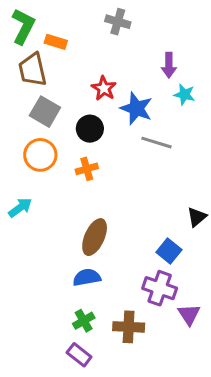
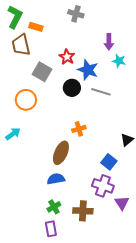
gray square: (45, 112) -> (42, 72), moved
black circle: (90, 129) -> (72, 88), moved
orange cross: (87, 169) -> (79, 129), moved
purple rectangle: (79, 355) -> (51, 229), turned 42

